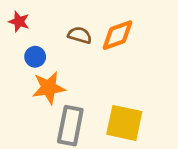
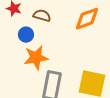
brown semicircle: (80, 35) -> (42, 16), moved

